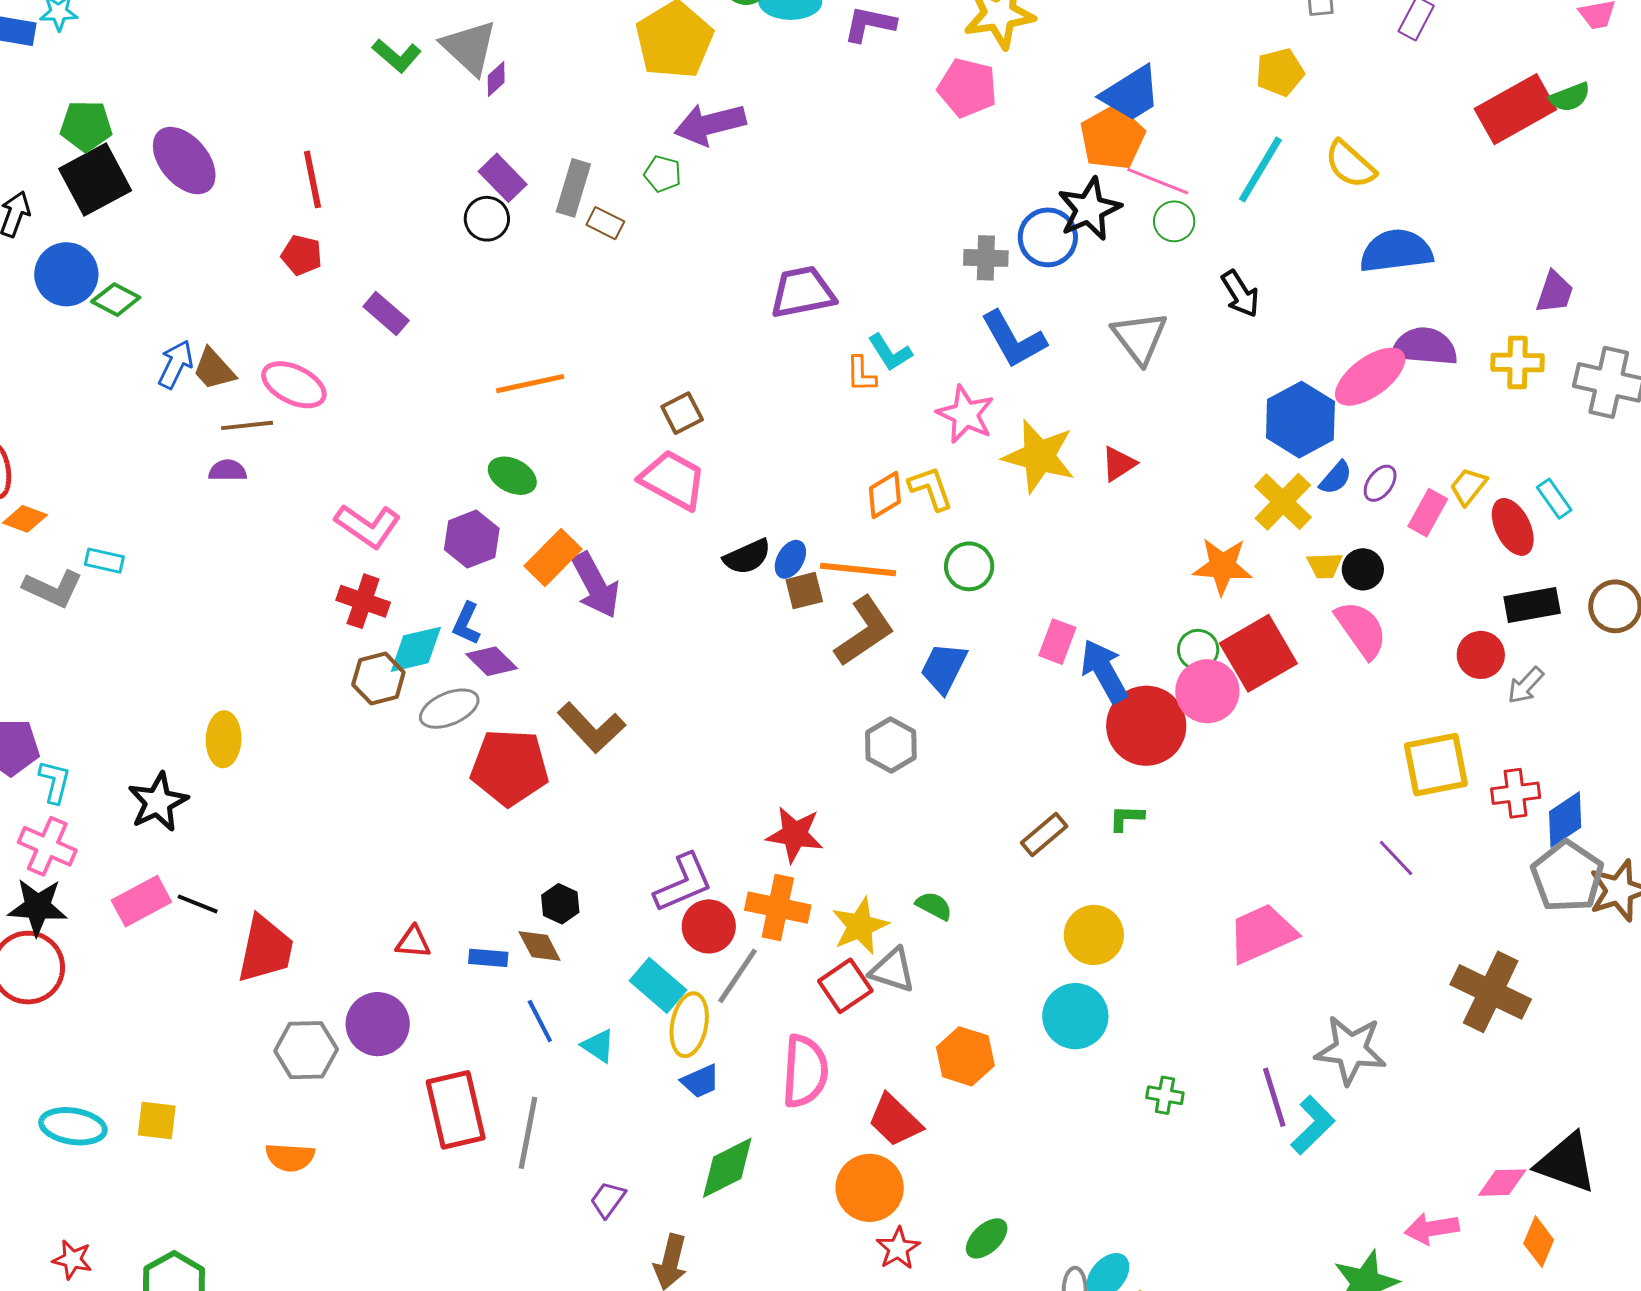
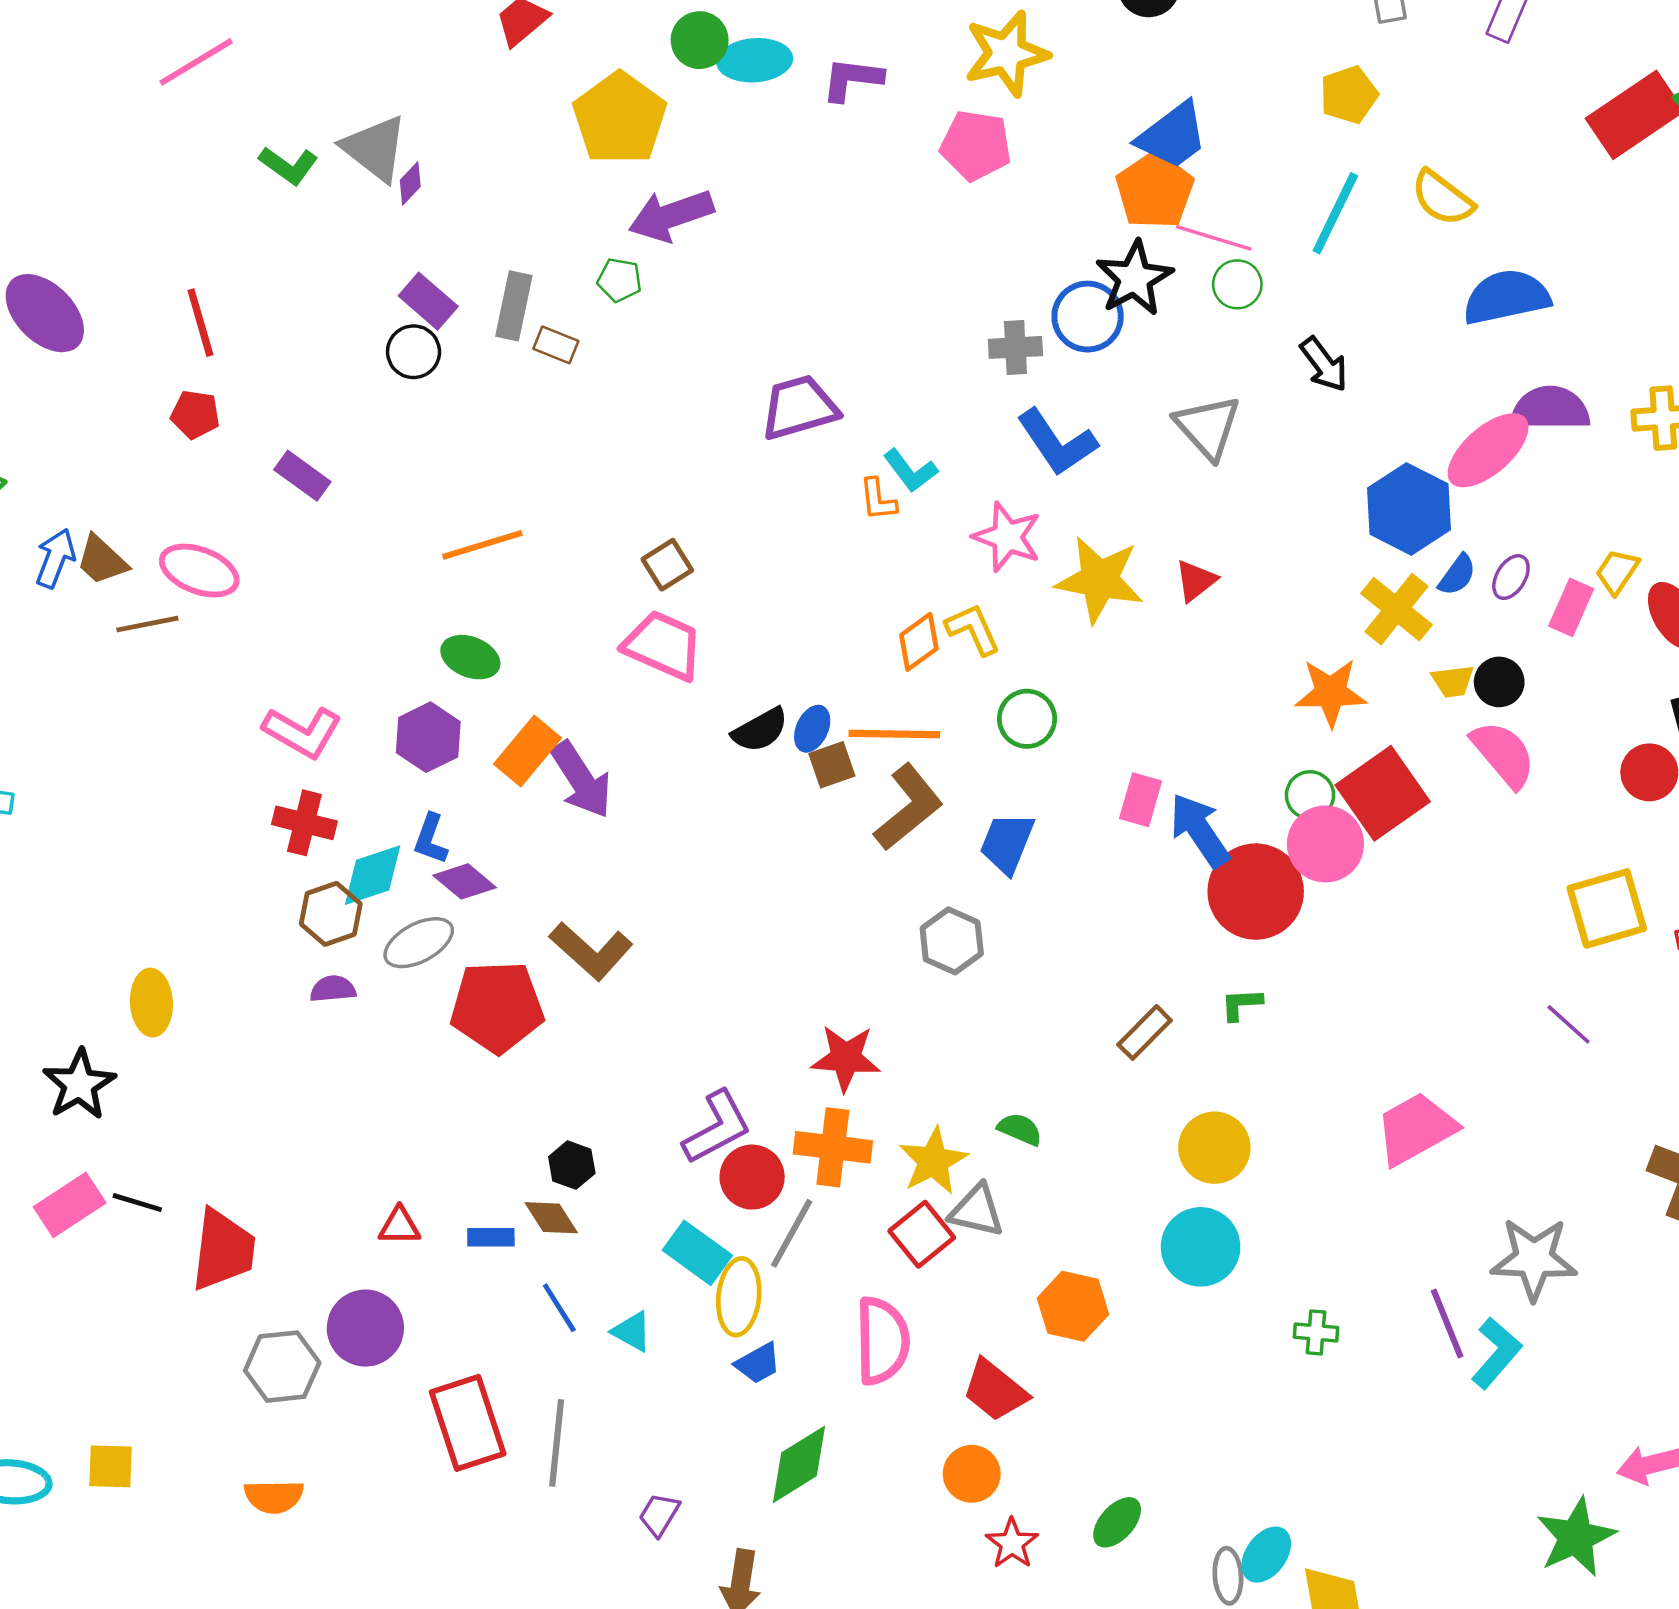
purple semicircle: (228, 471) -> (333, 989), moved
orange circle: (870, 1188) -> (972, 1474), size x0.7

